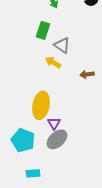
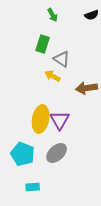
brown arrow: (87, 74) -> (87, 88), size x1.5
purple triangle: (54, 123) -> (60, 120), moved, size x1.5

